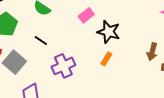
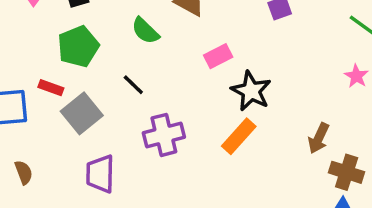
orange rectangle: (106, 59) -> (239, 136), size x1.5

